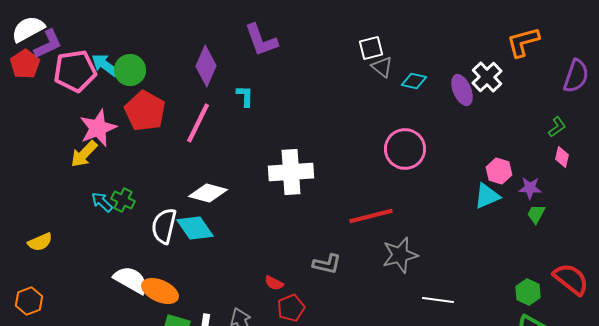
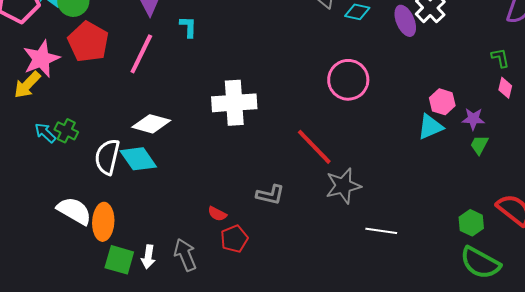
green L-shape: (557, 127) -> (500, 58), turned -65
red line: (371, 216) -> (314, 147), turned 60
orange ellipse: (160, 291) -> (103, 222), turned 69

